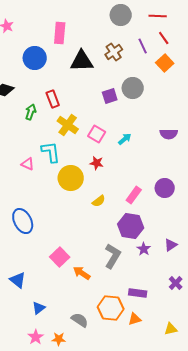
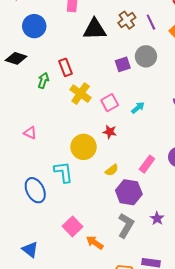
purple line: (143, 46) -> (151, 22), moved
blue circle: (35, 58) -> (34, 26), moved
pink square: (97, 134) -> (110, 103), turned 30
cyan L-shape: (51, 152) -> (63, 172), moved
pink triangle: (28, 164) -> (30, 133), moved
purple hexagon: (131, 226) -> (129, 192), moved

